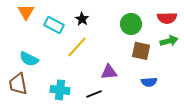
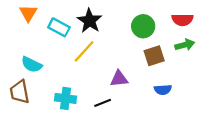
black star: (82, 19) -> (90, 21), size x1.6
brown square: (141, 51) -> (154, 56), turned -30

